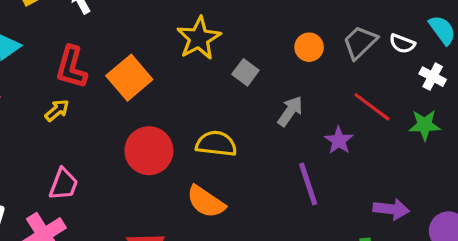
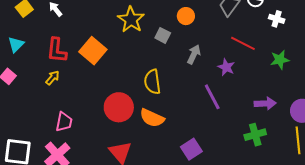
orange circle: (309, 47) -> (186, 16), moved
green star: (425, 125) -> (280, 60), moved
yellow semicircle: (216, 144) -> (152, 82), turned -95
red circle: (149, 151) -> (119, 107), moved

